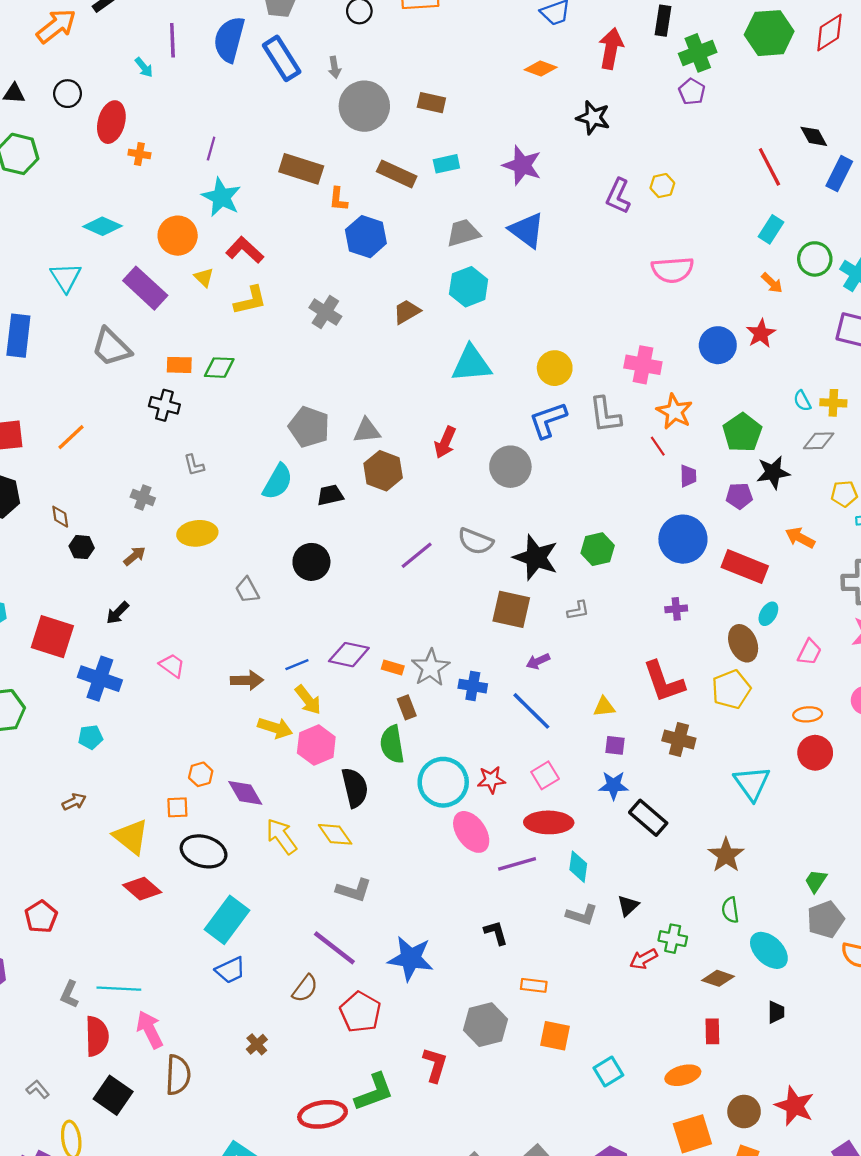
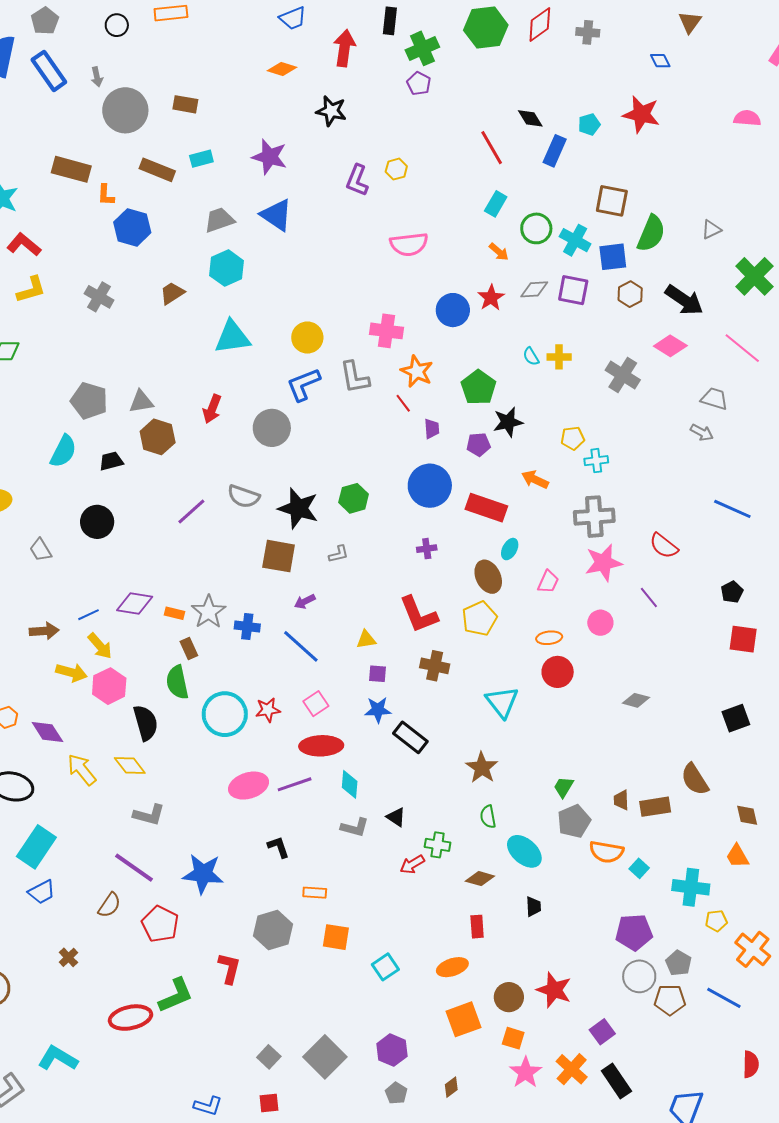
gray diamond: (819, 441) -> (534, 289), moved
pink ellipse: (471, 832) -> (249, 786), moved, turned -69
black triangle: (628, 906) -> (396, 817), turned -40

